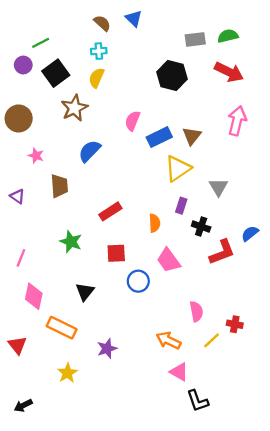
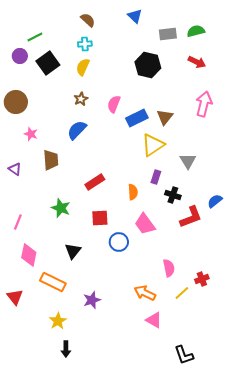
blue triangle: (134, 19) -> (135, 16), moved
red arrow: (229, 72) -> (197, 62), size x0.7
brown star: (74, 108) -> (81, 99), moved, size x0.6
red cross: (235, 324) -> (202, 279), turned -32
black L-shape: (198, 401) -> (184, 355), moved
black arrow: (23, 406) -> (66, 349), moved, turned -63

